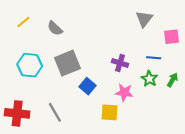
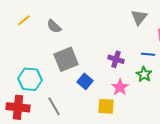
cyan hexagon: (30, 65) -> (30, 79), moved
pink star: (124, 92) -> (120, 87), turned 30

